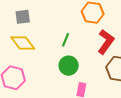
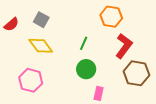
gray square: (23, 17) -> (41, 20), turned 35

